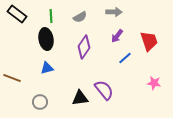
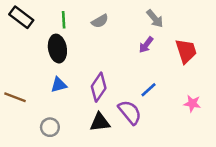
gray arrow: (114, 12) -> (155, 19), moved, turned 49
purple diamond: (84, 47) -> (99, 87), moved
blue line: (125, 58) -> (149, 90), moved

